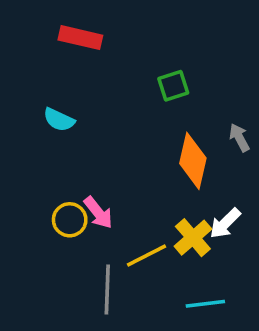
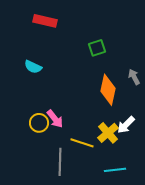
yellow line: (146, 255) -> (82, 143), turned 45

